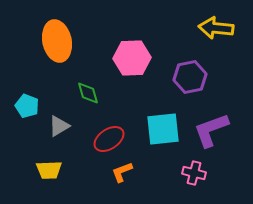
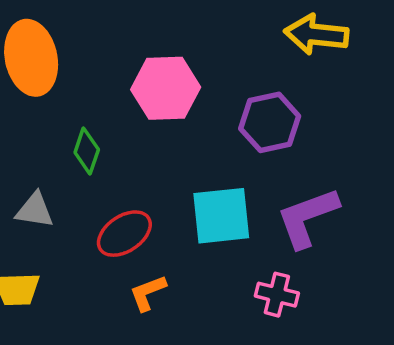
green diamond: (88, 93) -> (87, 151), turned 35
gray triangle: (59, 126) -> (35, 210), turned 40

